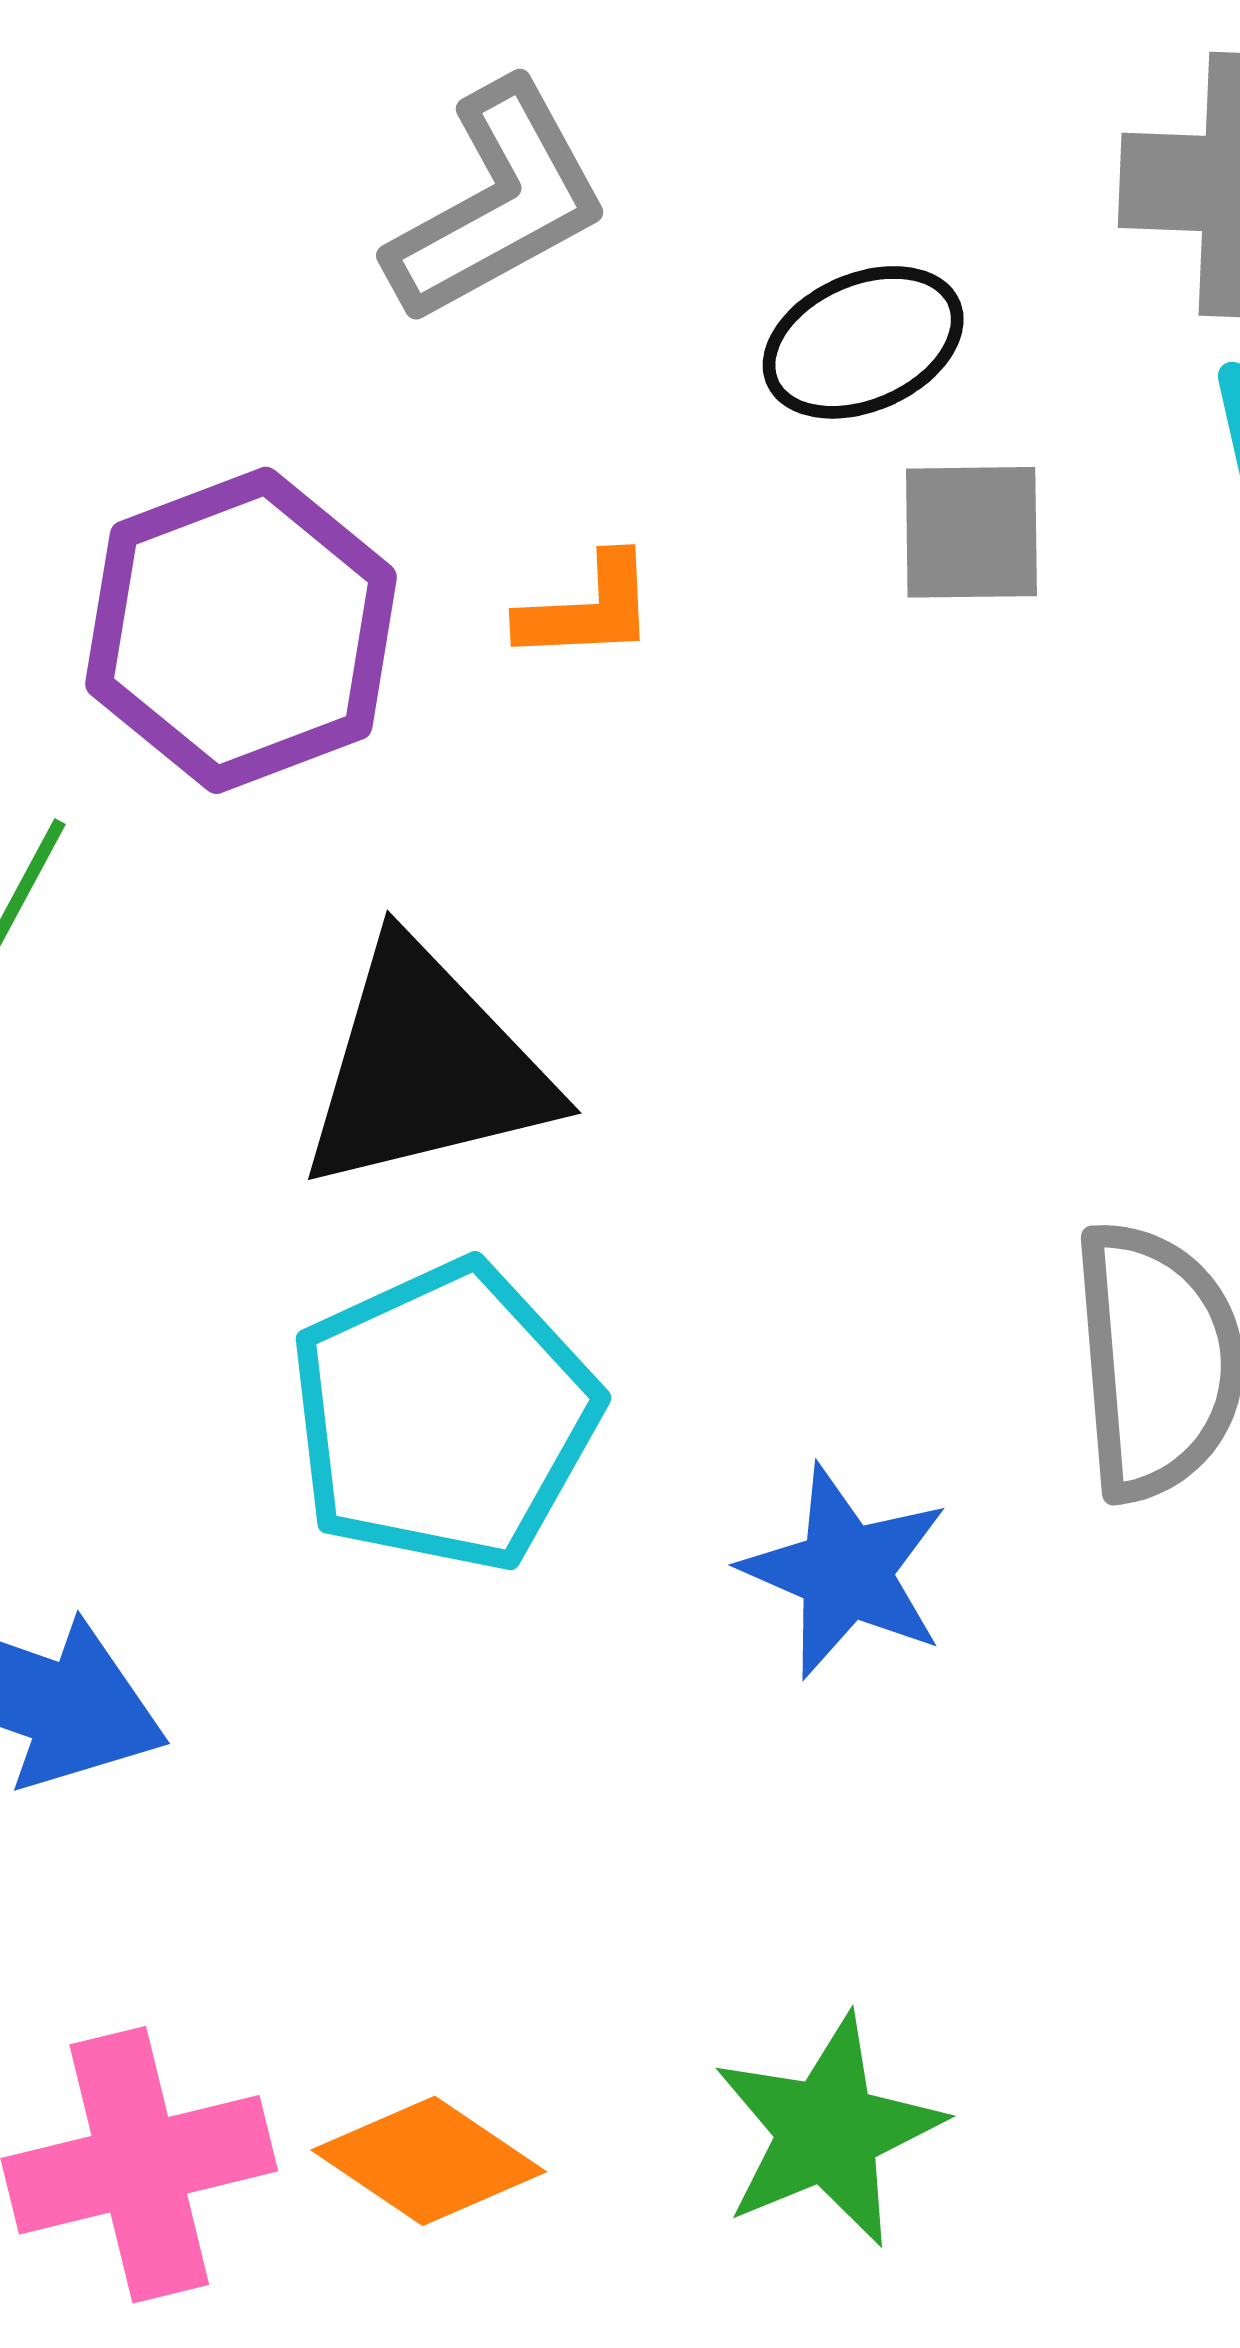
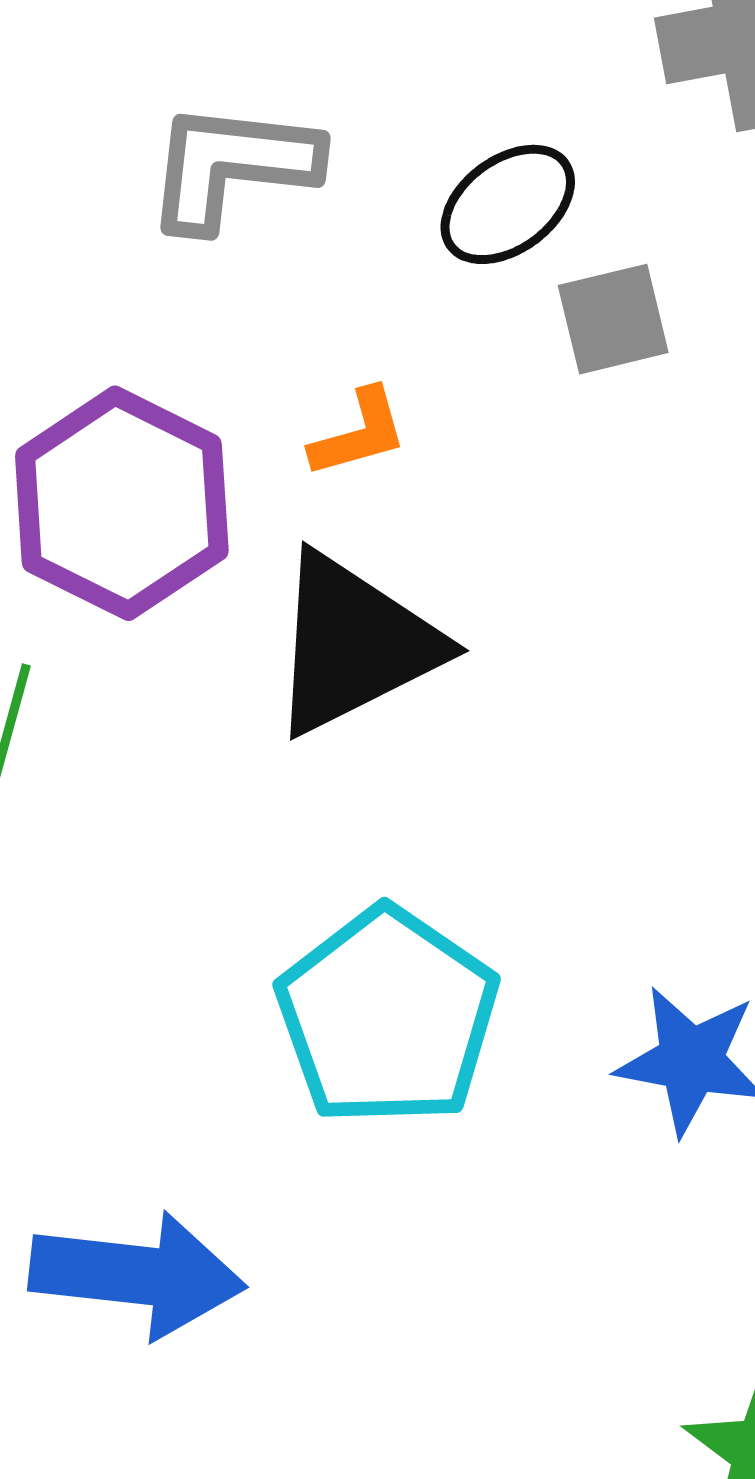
gray L-shape: (498, 203) -> (232, 166), turned -132
black triangle: (426, 1068) -> (354, 644), moved

